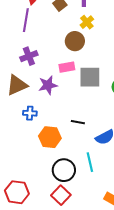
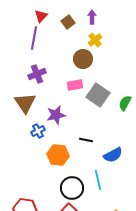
gray square: (90, 77) -> (98, 95), turned 35
brown triangle: (17, 85) -> (25, 103), turned -40
purple star: (48, 85) -> (56, 115), moved
blue cross: (30, 113) -> (38, 131), turned -32

